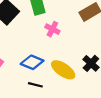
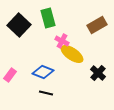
yellow ellipse: (63, 70) -> (72, 54), moved

